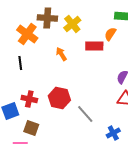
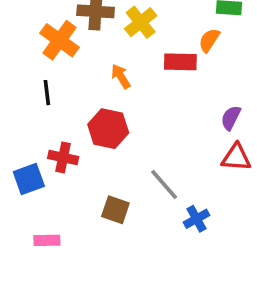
red hexagon: (59, 98) -> (108, 129), moved
brown square: (31, 128) -> (115, 210), moved
blue cross: (113, 133) -> (197, 219), moved

